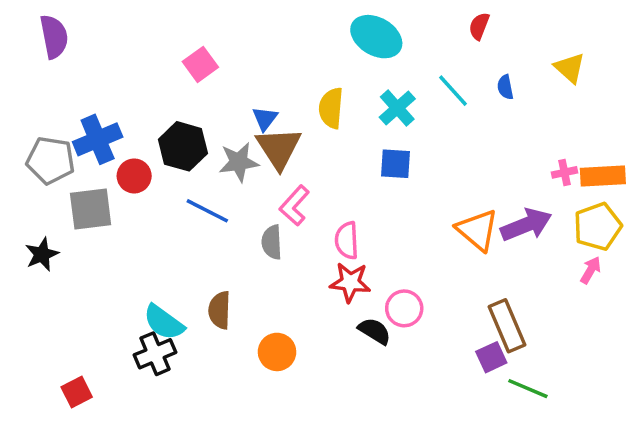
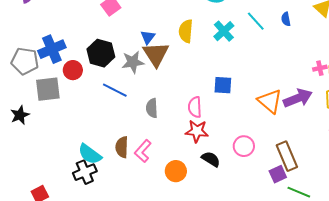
blue square: (395, 164) -> (223, 85), moved
pink L-shape: (294, 206) -> (143, 151), moved
pink circle: (404, 308) -> (244, 146), moved
orange circle: (277, 352) -> (176, 171), moved

